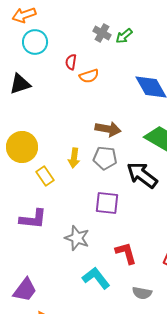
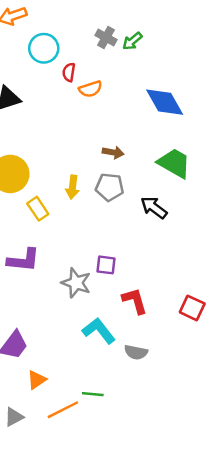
cyan circle: (35, 42) -> (44, 48), moved
brown arrow: (108, 129) -> (113, 152), size x0.7
black arrow: (142, 175) -> (154, 207), size x0.7
purple square: (107, 203) -> (106, 265), moved, size x0.7
gray semicircle: (142, 293) -> (136, 352), moved

